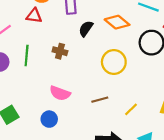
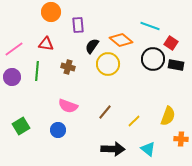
red triangle: (34, 16) -> (46, 44), moved
yellow circle: (114, 62) -> (108, 64), moved
brown line: (100, 100) -> (105, 112), turned -35

